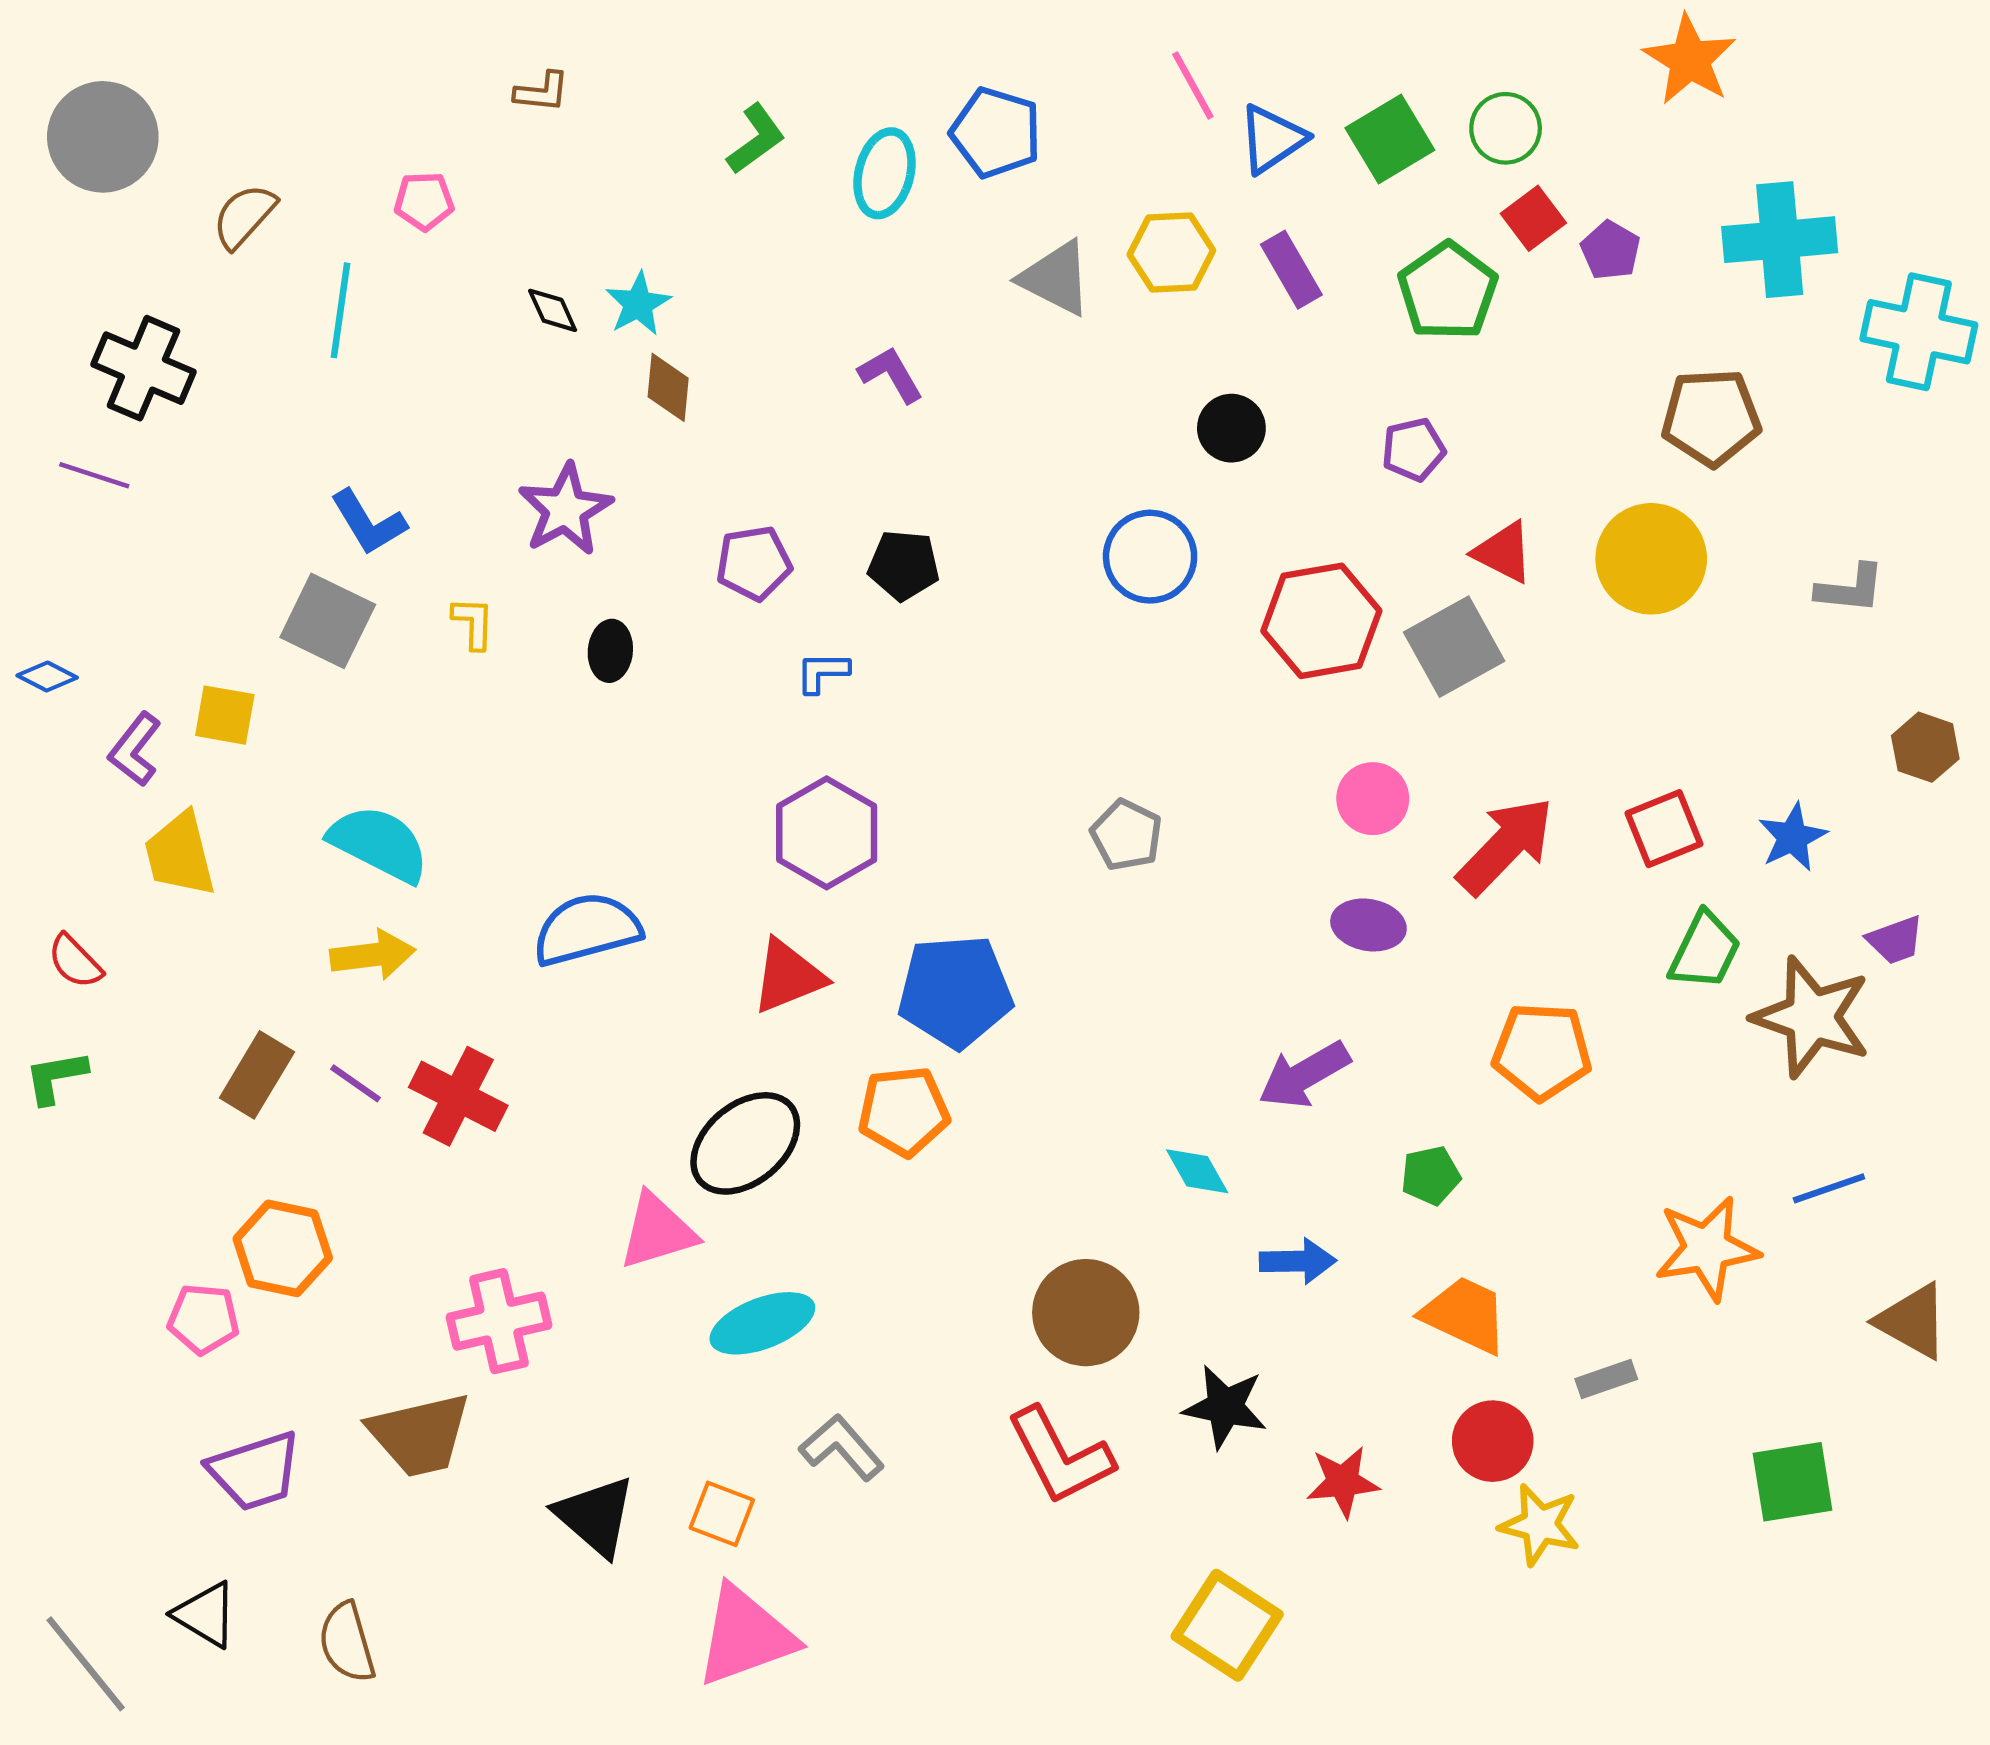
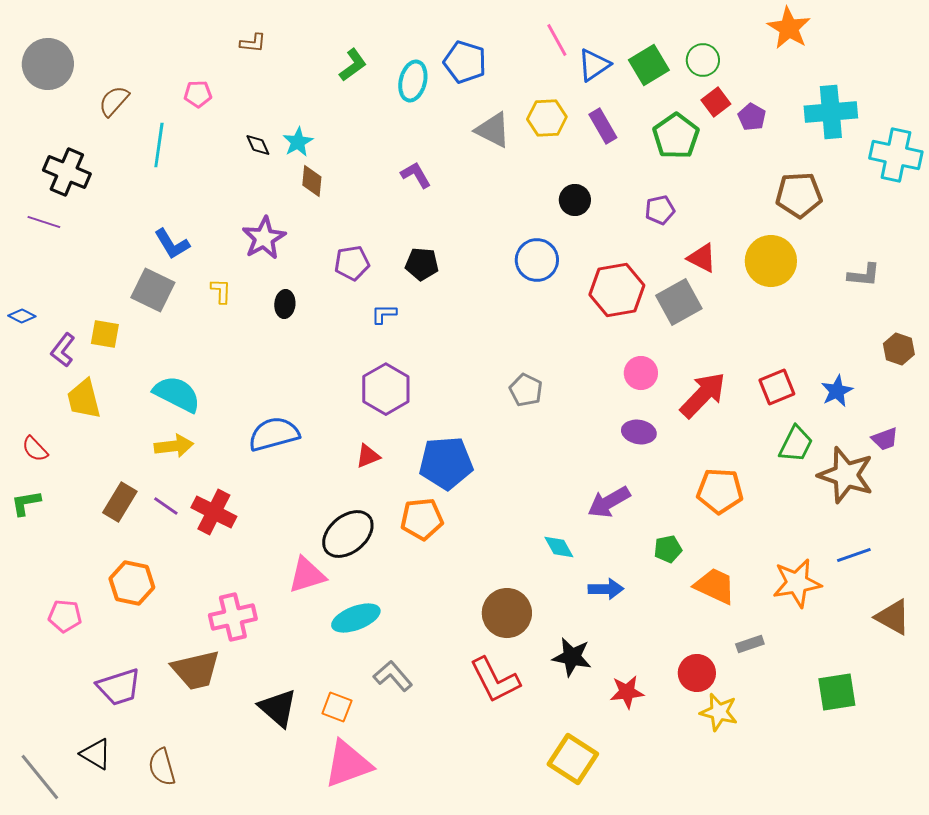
red triangle: (788, 976) -> (368, 456), size x0.7
orange trapezoid: (1465, 1315) -> (715, 586), moved
pink pentagon: (203, 1319) -> (65, 616), moved

